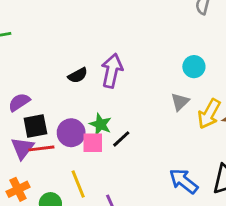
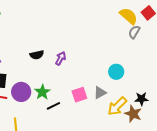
purple arrow: (112, 71) -> (61, 58), size x0.6
pink square: (93, 143) -> (79, 95), moved, turned -35

